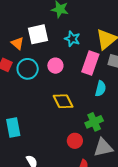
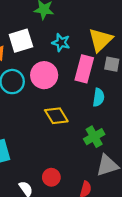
pink circle: (55, 66) -> (44, 75), size x1.5
red circle: (75, 141) -> (51, 177), moved

